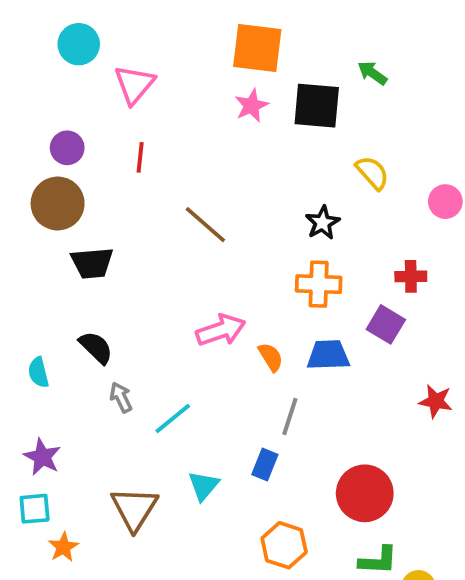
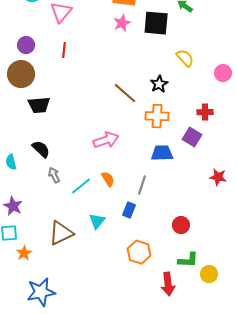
brown line: (205, 225) -> (125, 93), moved
orange semicircle: (271, 357) -> (108, 179), moved
red circle: (365, 493) -> (181, 225), size x0.6
brown triangle: (134, 509) -> (61, 233), turned 32

